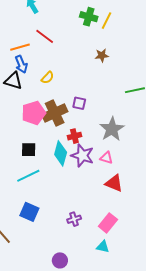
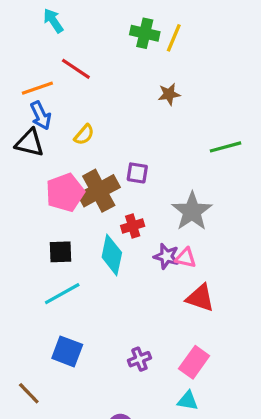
purple star: (82, 156) -> (166, 256), moved, size x0.7

